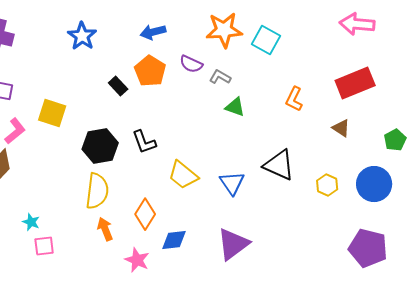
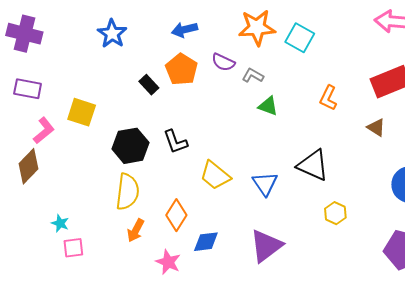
yellow hexagon: (327, 185) -> (335, 213), moved
orange arrow: (105, 229) -> (136, 230), turned -130

